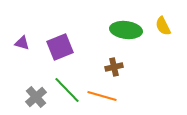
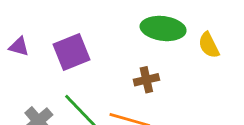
yellow semicircle: (163, 26) -> (209, 45), moved

